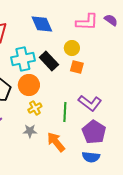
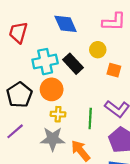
orange square: (77, 67) -> (114, 70), moved
yellow cross: (35, 108) -> (58, 114), turned 32
gray star: (30, 131) -> (53, 139), size x1.6

